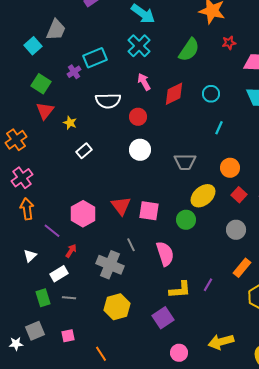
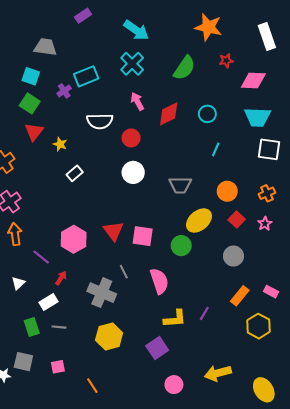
gray trapezoid: (56, 30) -> (45, 47), turned -105
cyan square: (33, 46) -> (31, 76), moved, turned -30
gray square: (35, 331) -> (23, 362), turned 36

